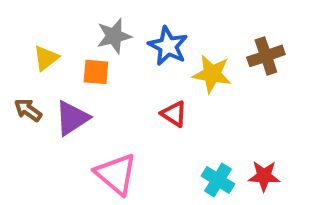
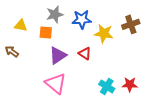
blue star: (168, 46) -> (82, 19), turned -30
yellow triangle: (46, 58) -> (21, 25), turned 48
purple triangle: (72, 118) -> (58, 55), moved

